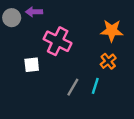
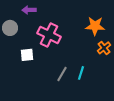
gray circle: (12, 18) -> (10, 28), moved
orange cross: (108, 61) -> (104, 48), moved

